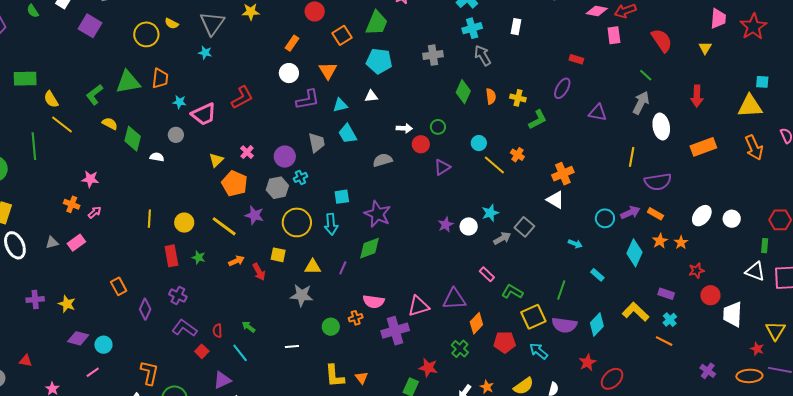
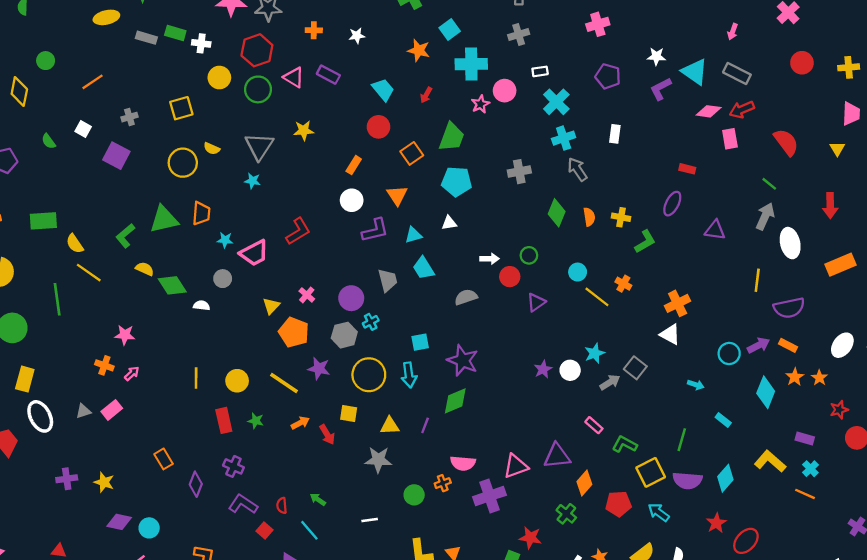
green diamond: (133, 139) -> (172, 285), turned -45

